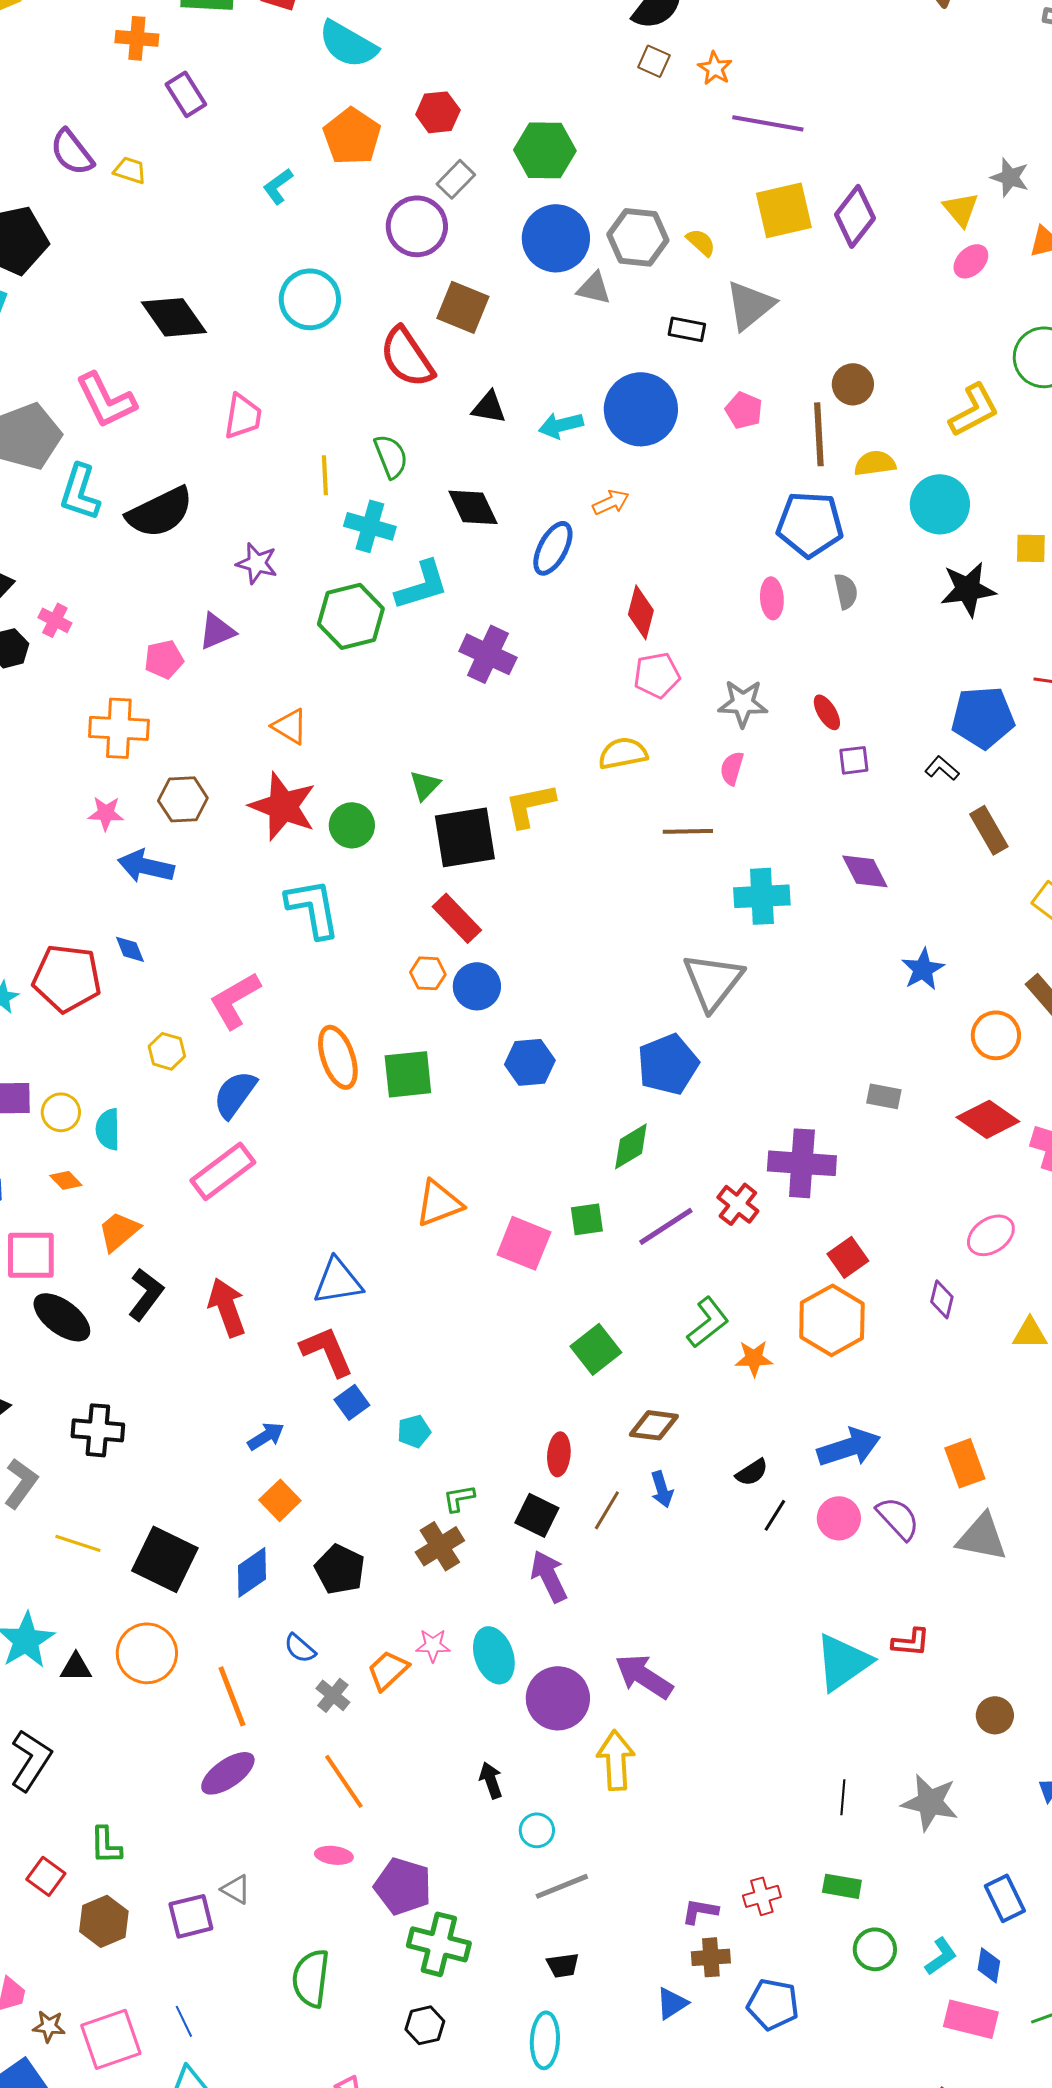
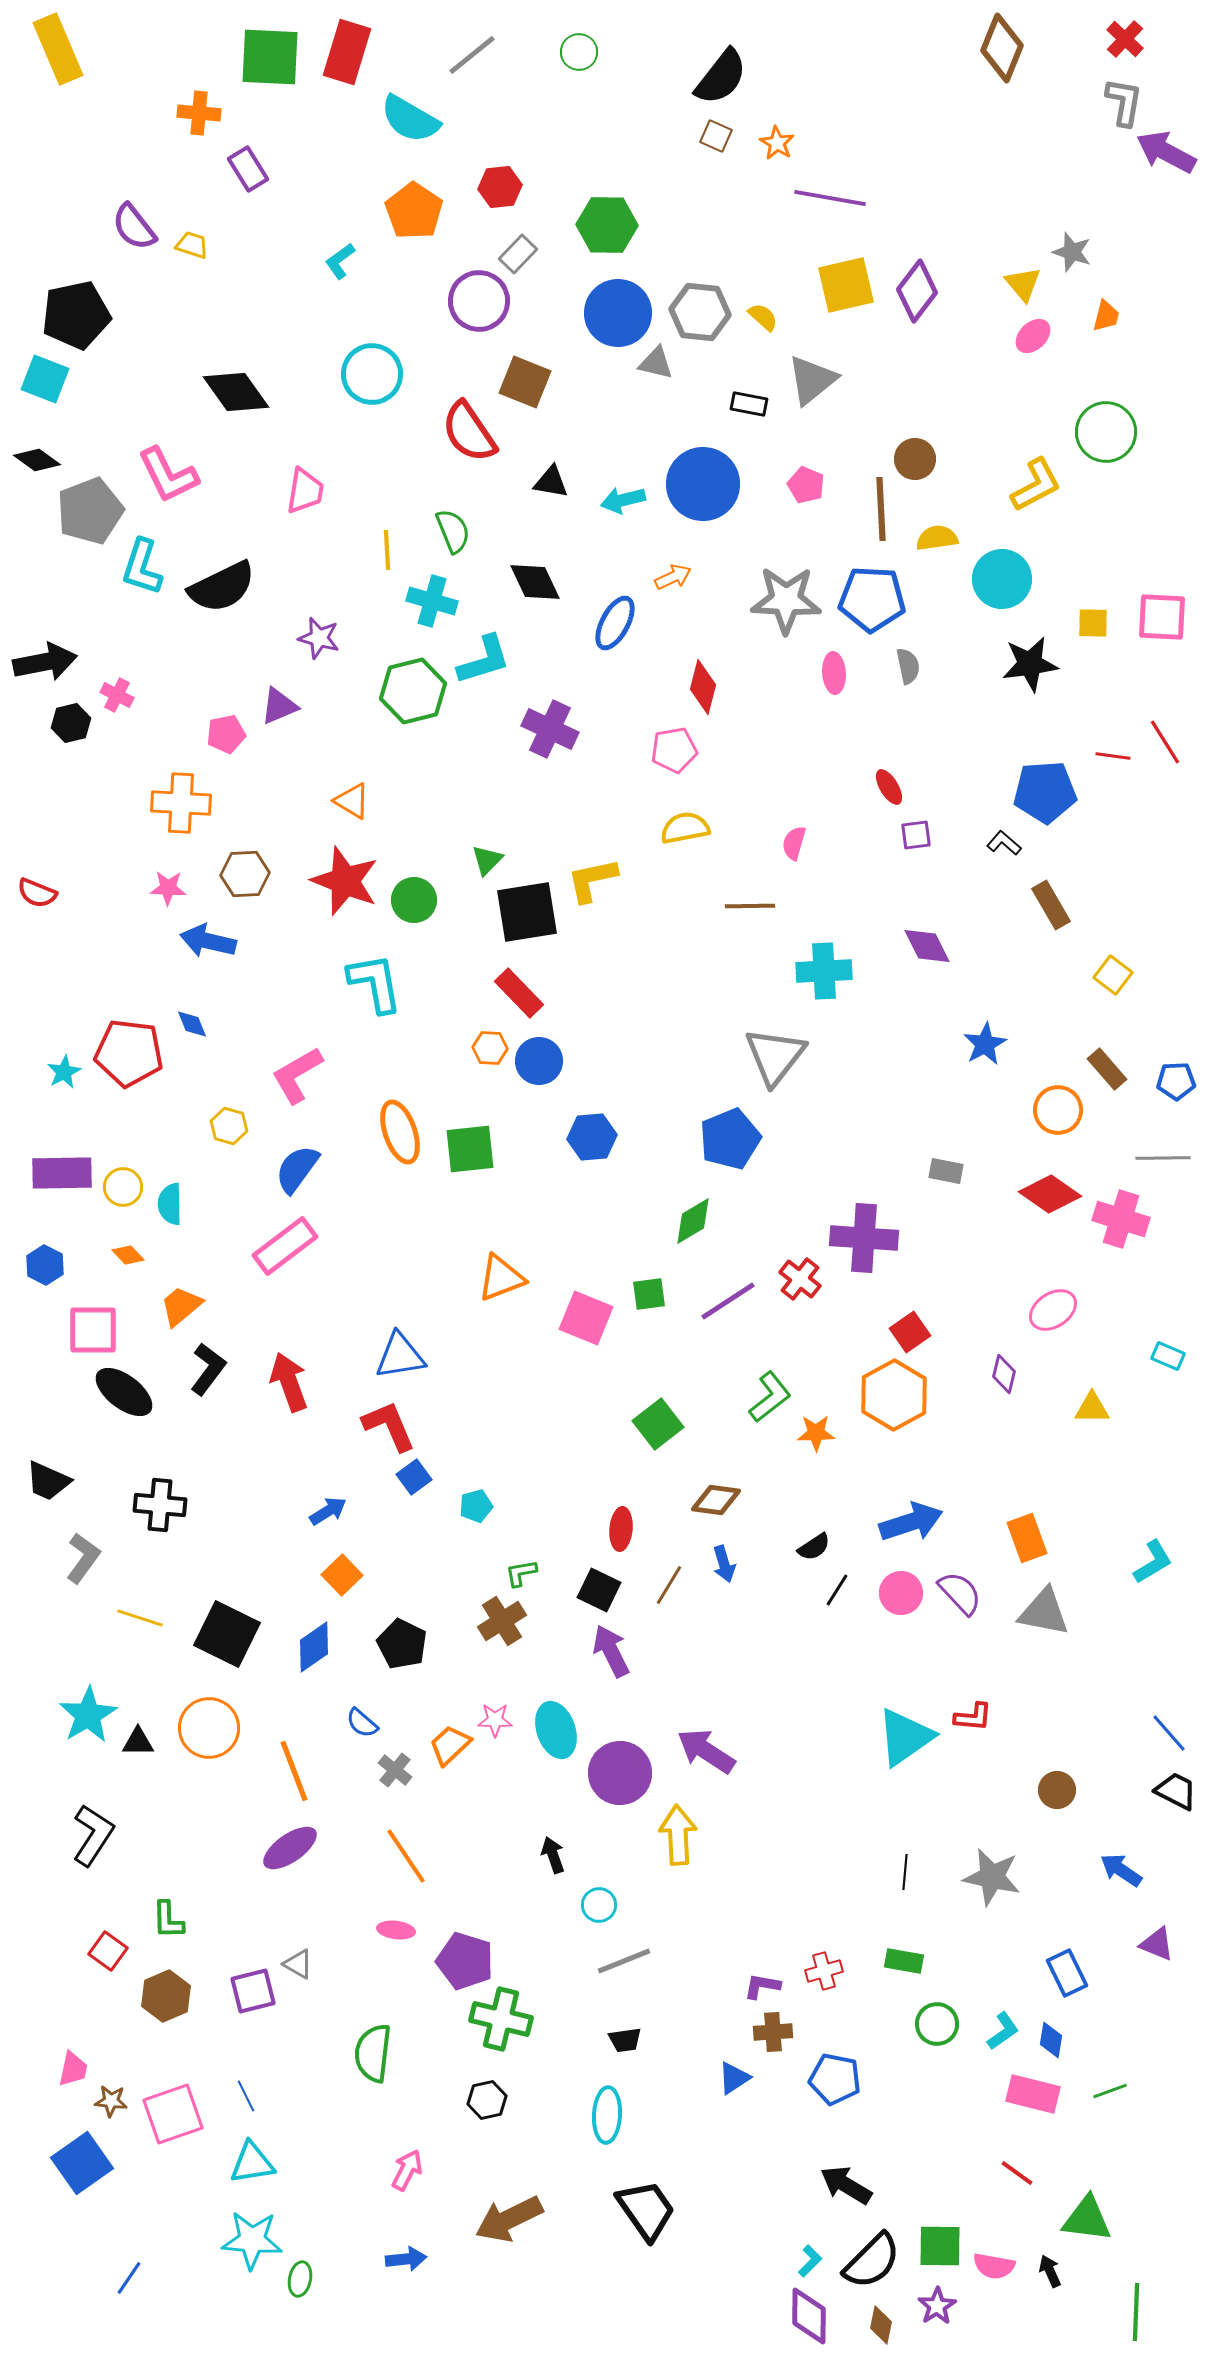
pink pentagon: (657, 675) -> (674, 750), moved
gray star: (743, 703) -> (786, 600), moved, size x1.4

